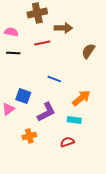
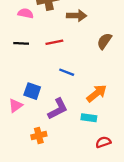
pink semicircle: (11, 32) -> (26, 13), moved
red line: (42, 43) -> (54, 42), moved
red semicircle: (67, 142) -> (103, 142), moved

